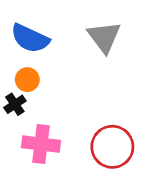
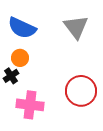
red circle: (112, 147) -> (81, 91), moved

